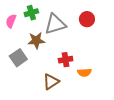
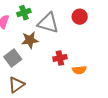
gray triangle: (55, 24) -> (48, 23), turned 35
brown triangle: (51, 82) -> (17, 85), moved

